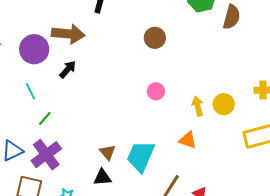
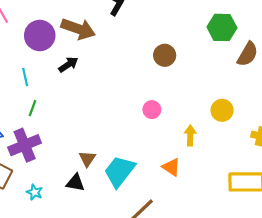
yellow circle: (224, 104) -> (222, 110), moved
green line: (45, 118) -> (32, 108), turned -35

